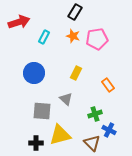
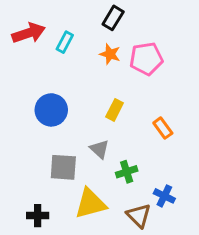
cyan rectangle: (44, 37) -> (65, 42), moved
green cross: (95, 114) -> (127, 172), moved
black cross: (36, 143) -> (38, 216), moved

